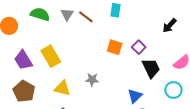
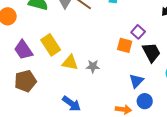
orange square: (115, 47) -> (125, 45), moved
yellow triangle: (62, 88) -> (70, 63), moved
brown pentagon: (24, 91) -> (25, 81), turned 30

